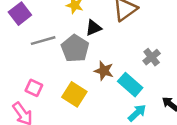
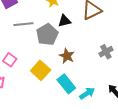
cyan rectangle: (130, 85) -> (66, 84), moved

